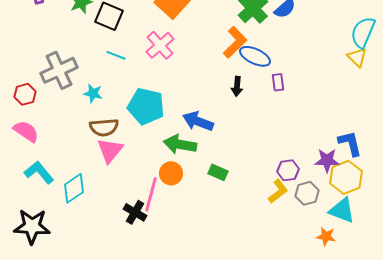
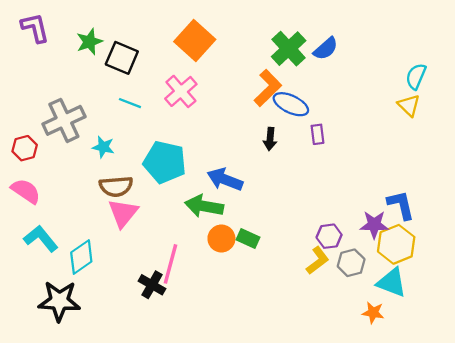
cyan semicircle: (363, 32) -> (416, 76), size x0.7
orange circle: (171, 173) -> (221, 239), moved
black star: (32, 226) -> (59, 301), moved

